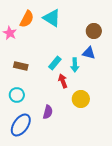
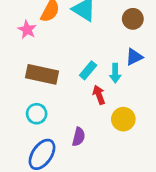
brown circle: (94, 31) -> (133, 19), moved
blue triangle: (89, 53) -> (134, 57), turned -40
brown rectangle: (21, 66) -> (42, 74), size x1.6

